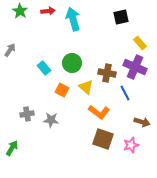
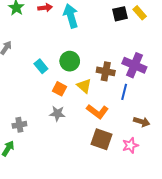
yellow rectangle: (140, 43) -> (140, 13), moved
blue line: (125, 93) -> (124, 92), turned 42
gray cross: (27, 114) -> (19, 125), moved
gray star: (51, 120) -> (57, 114), moved

